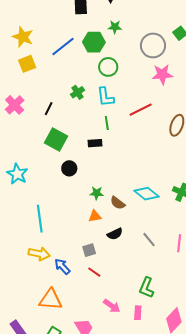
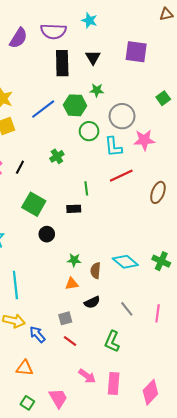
gray circle: (153, 45) -> (122, 116), moved
cyan L-shape: (106, 97) -> (113, 147), moved
black line: (49, 109) -> (20, 167), moved
brown semicircle: (118, 203) -> (96, 271), turned 56
green L-shape: (147, 288) -> (112, 341), moved
orange triangle: (51, 300) -> (25, 368), size x0.7
pink rectangle: (138, 313) -> (114, 384), size x1.5

